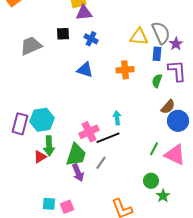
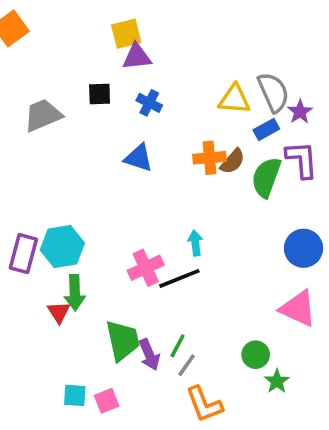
blue rectangle: (157, 54) -> (266, 129), turned 56
green semicircle: (157, 81) -> (266, 177), size x1.6
brown semicircle: (168, 107) -> (233, 161), moved
green line: (154, 149) -> (178, 346), moved
green trapezoid: (76, 155) -> (123, 340), moved, turned -30
red triangle: (40, 157) -> (59, 312), turned -32
gray line: (101, 163) -> (186, 365), moved
purple arrow: (78, 173) -> (149, 355), moved

